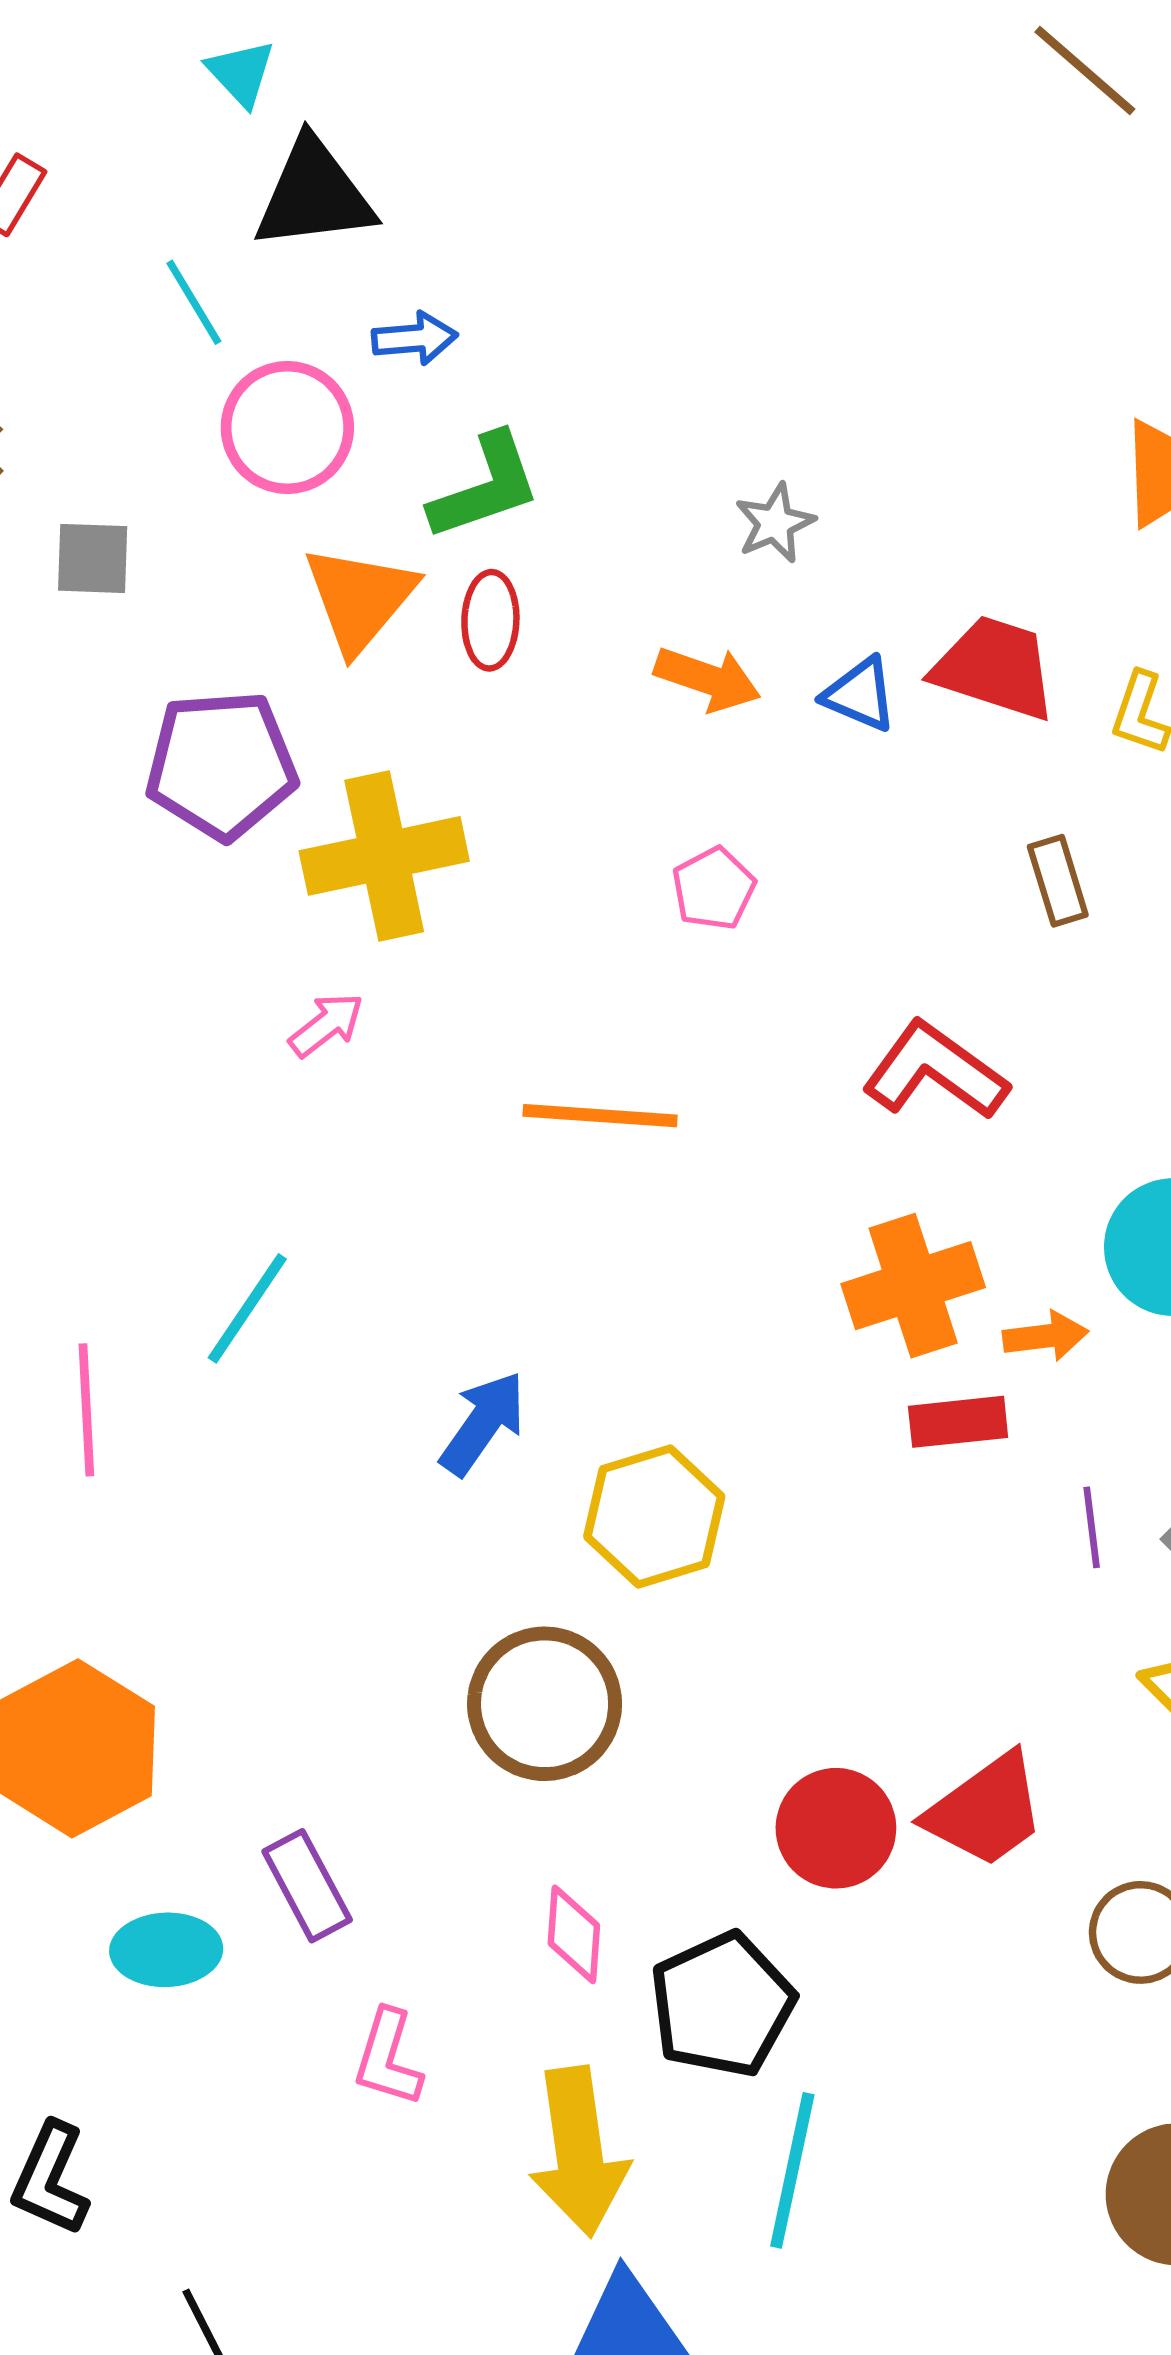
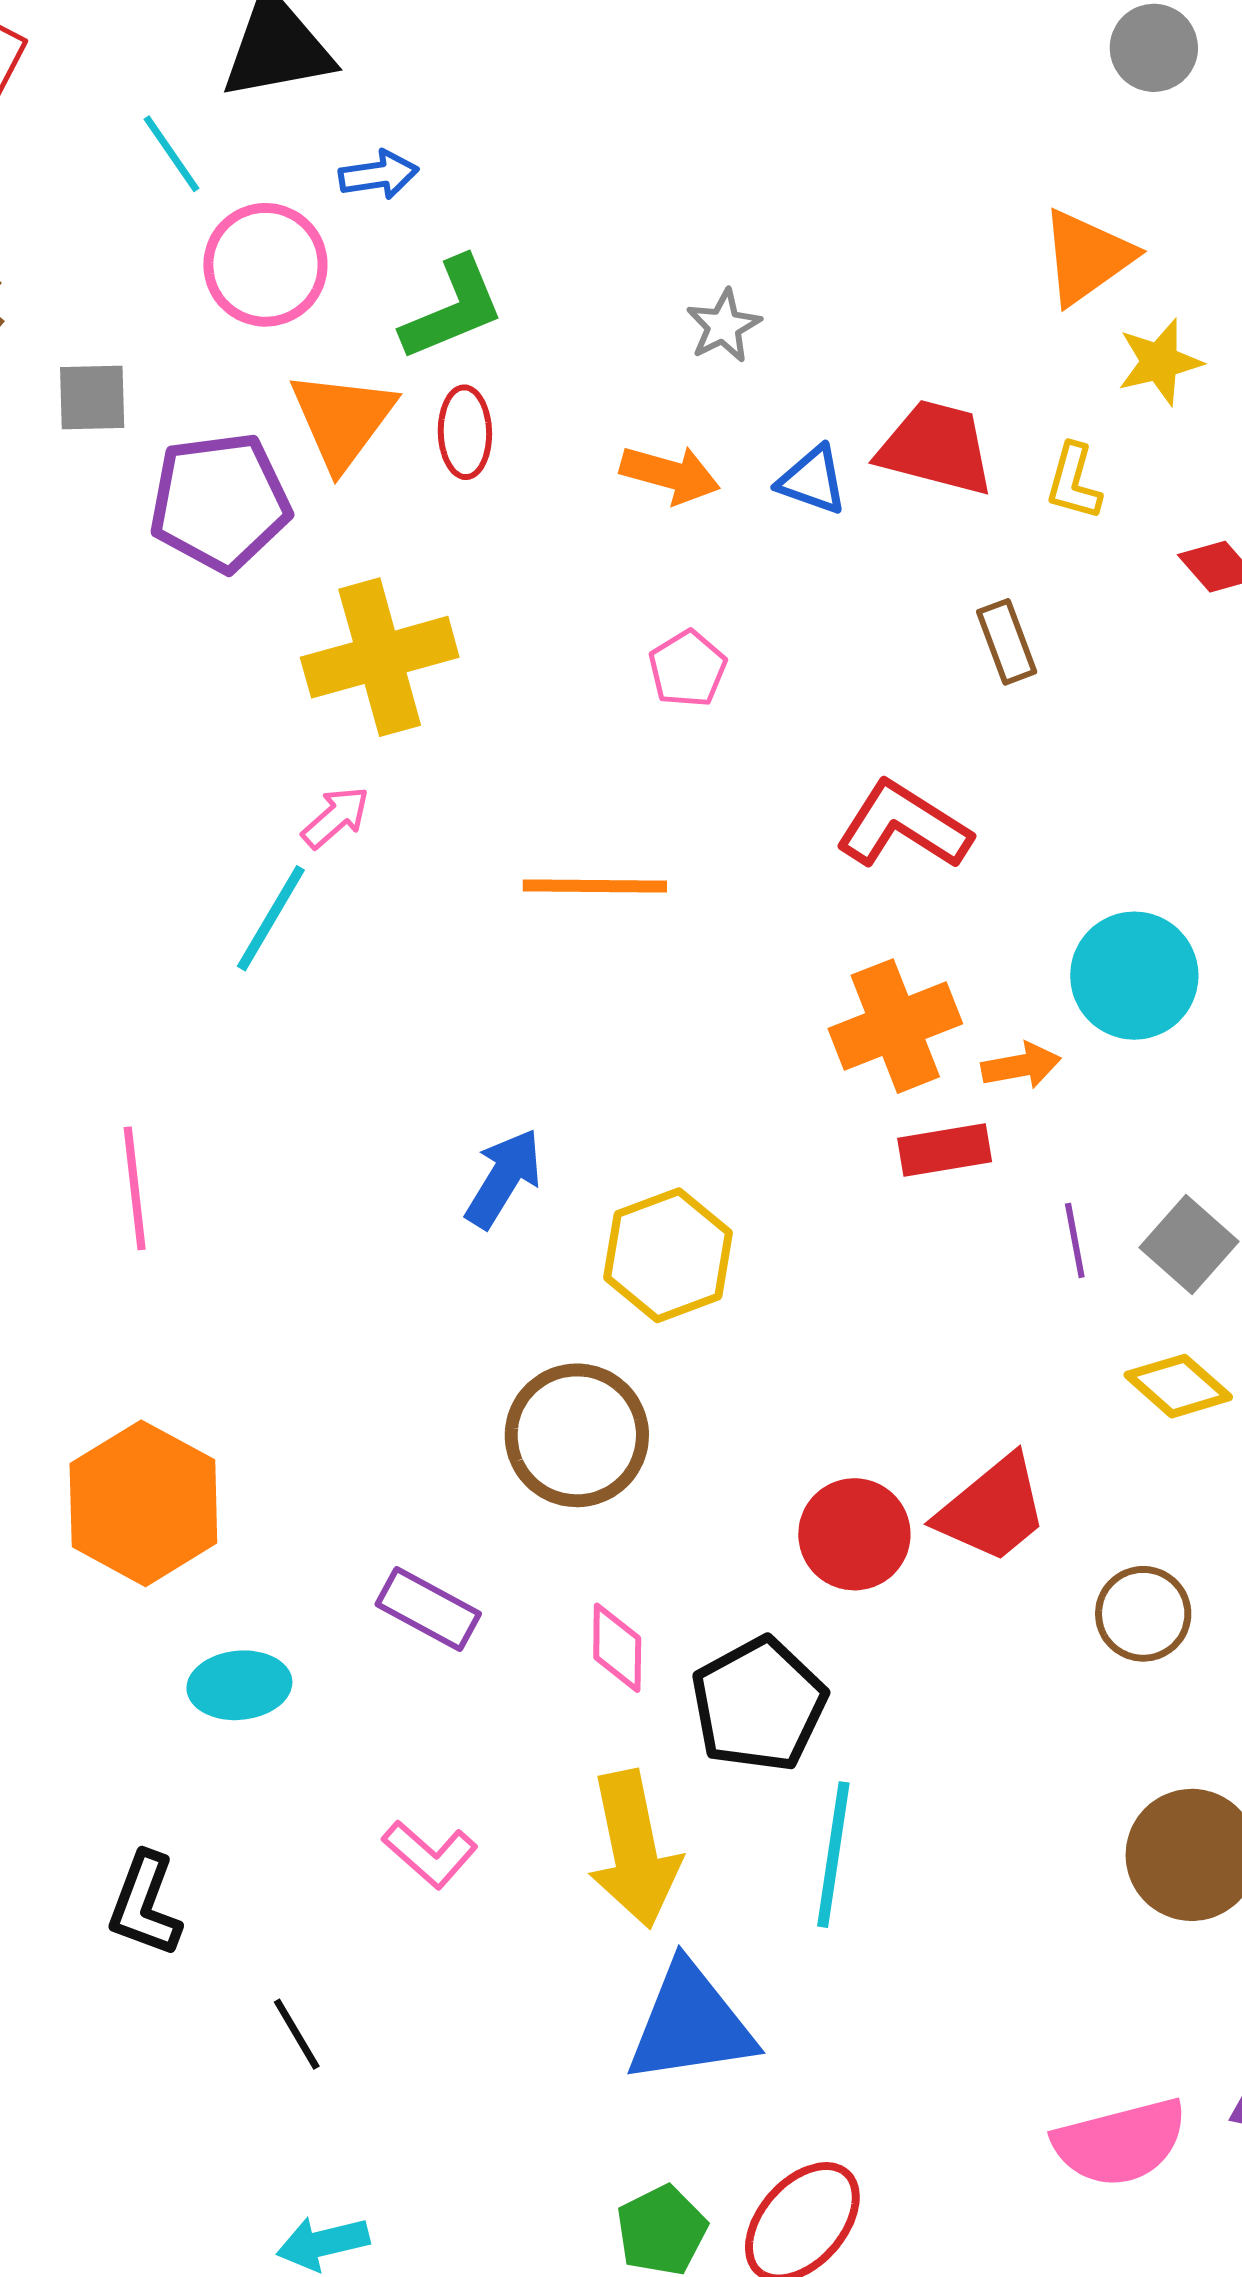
purple pentagon: (221, 765) -> (220, 502), moved
cyan line: (247, 1308) -> (271, 918), moved
purple rectangle: (307, 1886) -> (428, 1609), moved, turned -30
pink L-shape: (388, 2058) -> (430, 1854), moved, turned -62

